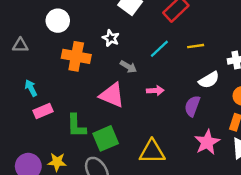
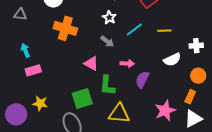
white star: (111, 38) -> (109, 17), moved
pink triangle: (112, 95) -> (91, 63), size x0.7
purple semicircle: (192, 106) -> (142, 80), moved
green L-shape: (76, 126) -> (107, 85), moved
yellow star: (57, 162) -> (40, 103), moved

